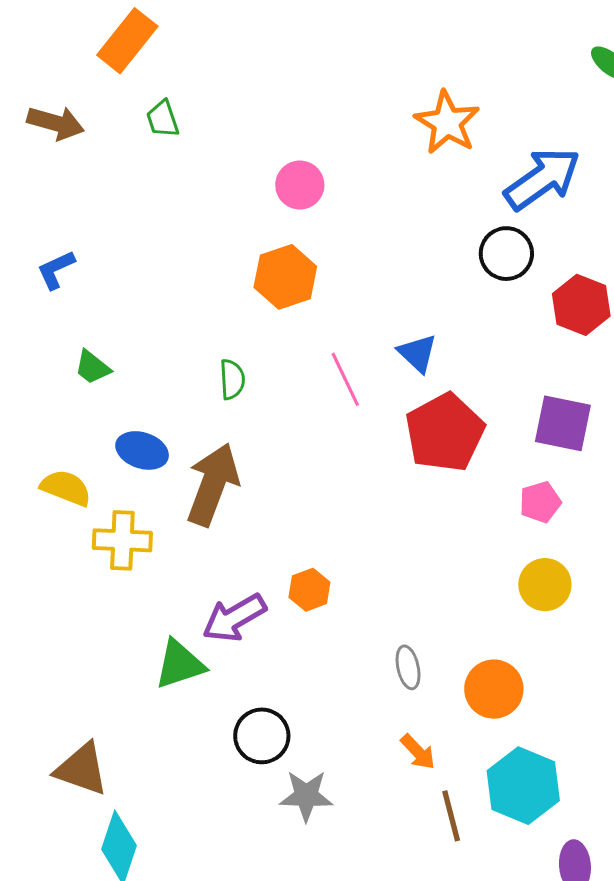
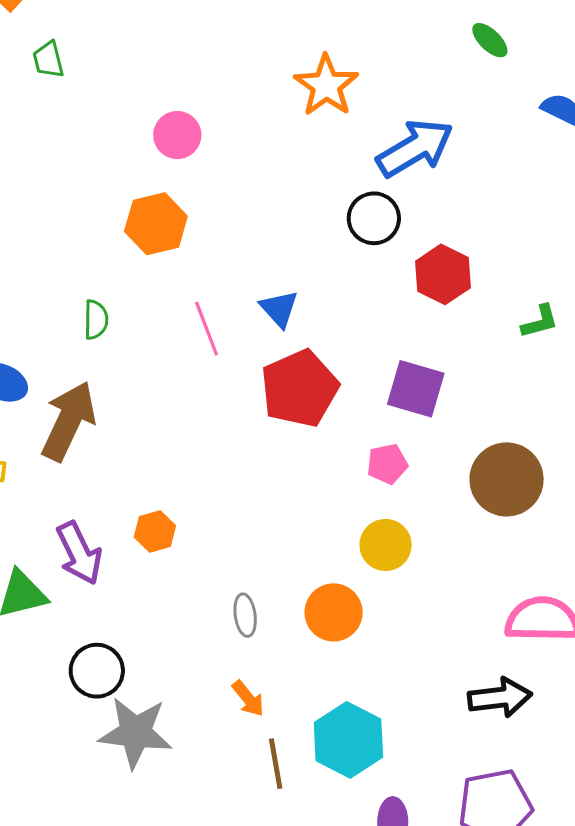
purple arrow: (234, 618) -> (79, 553), turned -90
orange circle: (494, 689) -> (334, 612), moved
gray star: (306, 796) -> (135, 733), size x1.4

